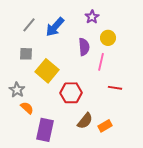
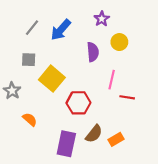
pink line: (101, 62) -> (112, 80), moved
gray star: (17, 90) -> (12, 91), moved
purple rectangle: (45, 130) -> (66, 144), moved

